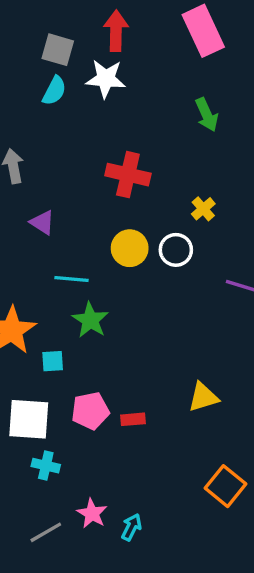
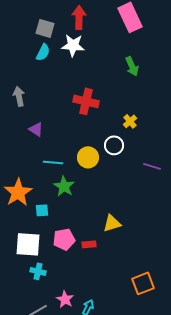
yellow circle: (130, 248) -> (88, 157), moved
yellow triangle: (203, 397) -> (112, 223), moved
orange square: (226, 486) -> (143, 283), turned 30

